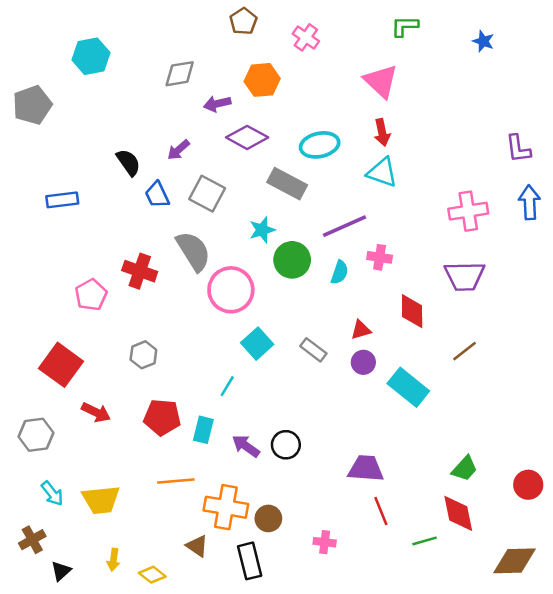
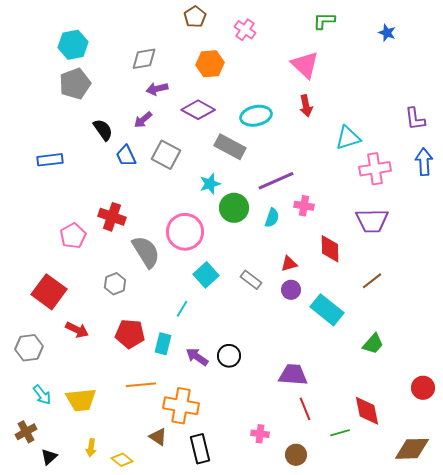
purple arrow: (217, 104) -> (157, 89), moved
gray pentagon: (32, 105) -> (75, 84), moved
cyan triangle: (382, 172) -> (348, 138), moved, turned -36
gray semicircle: (193, 251) -> (146, 252), moved
green trapezoid: (465, 468) -> (373, 344), moved
brown circle: (268, 518) -> (296, 455), moved

